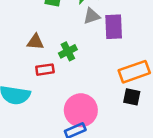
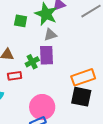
purple rectangle: (114, 27) -> (47, 55), moved
black square: (132, 97) -> (81, 97), size x1.5

